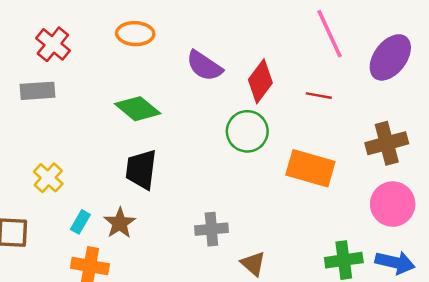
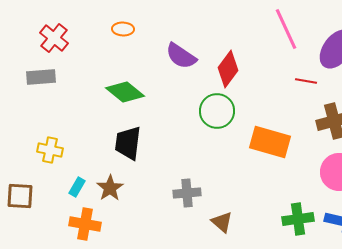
orange ellipse: (135, 34) -> (123, 29), size x0.7
red line: (319, 96) -> (306, 81), moved
yellow cross: (48, 178) -> (50, 150), turned -30

